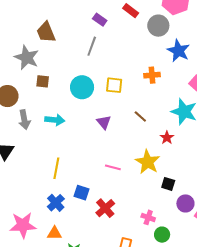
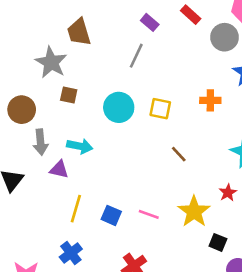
brown line: (140, 116) -> (179, 154), moved
purple triangle: (104, 122) -> (59, 169), moved, turned -42
red star: (167, 138) -> (228, 193), moved
blue square: (81, 193) -> (111, 215), moved

